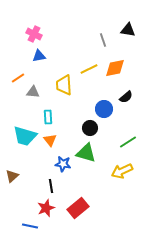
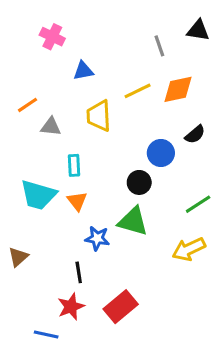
blue triangle: (39, 56) -> (83, 71), moved

